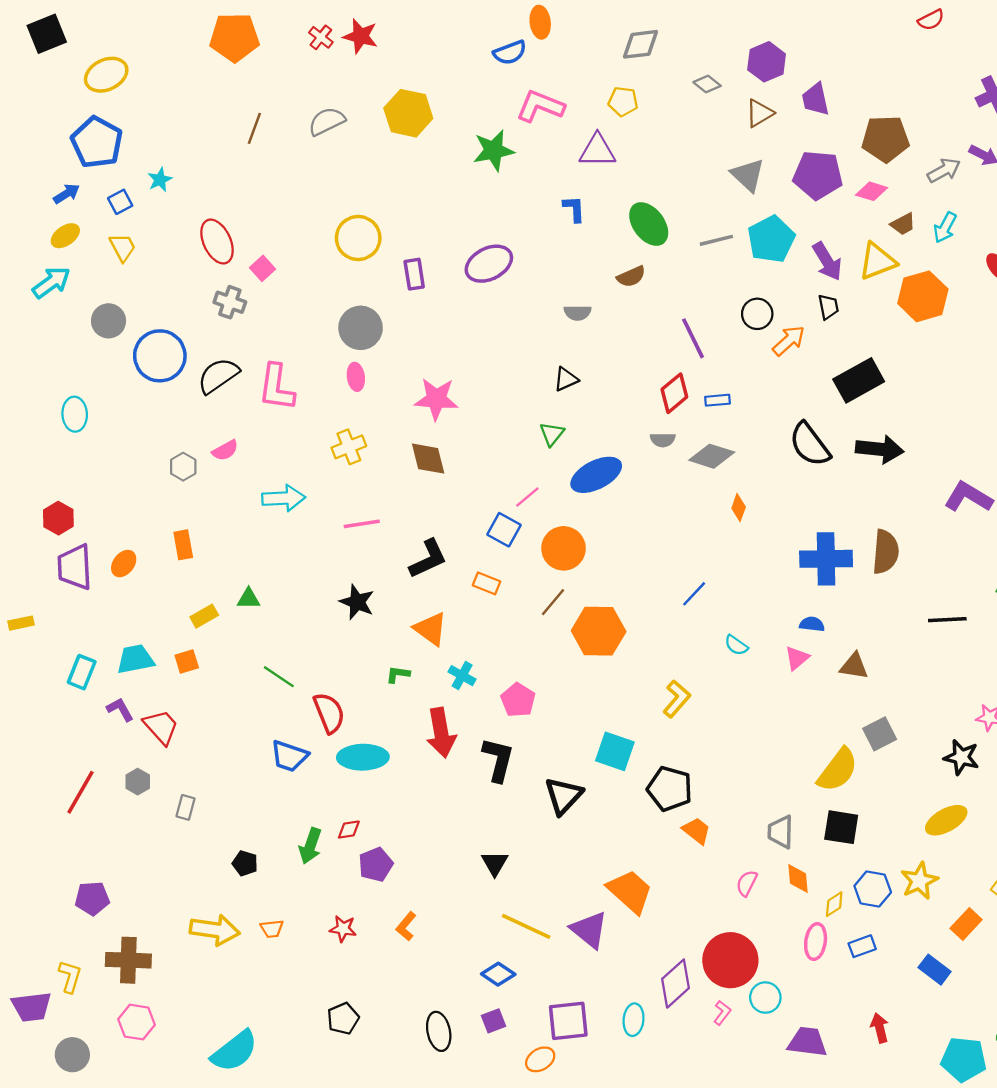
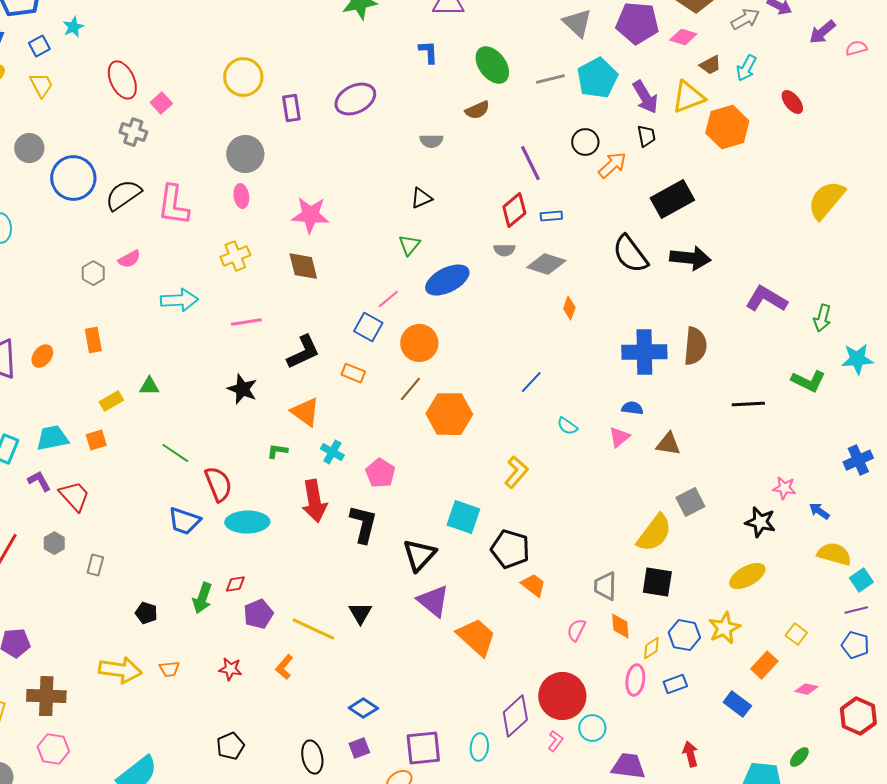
yellow line: (526, 926) -> (313, 629), moved
purple triangle: (589, 930) -> (433, 601), moved

